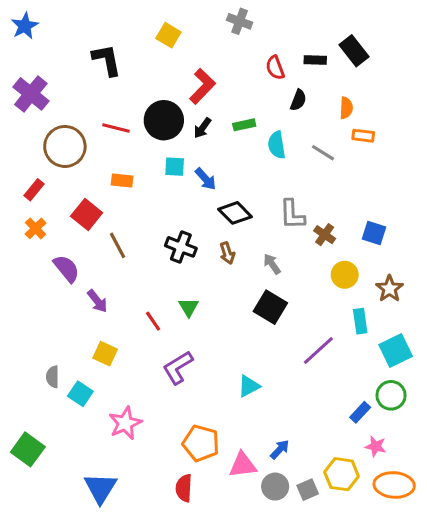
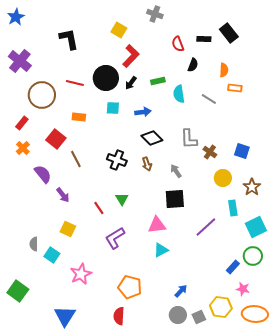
yellow square: (168, 35) -> (119, 30), moved
blue arrow: (206, 179) -> (143, 112), moved, turned -56
black square: (270, 307) -> (175, 199), turned -35
pink triangle: (243, 465) -> (157, 225), moved

